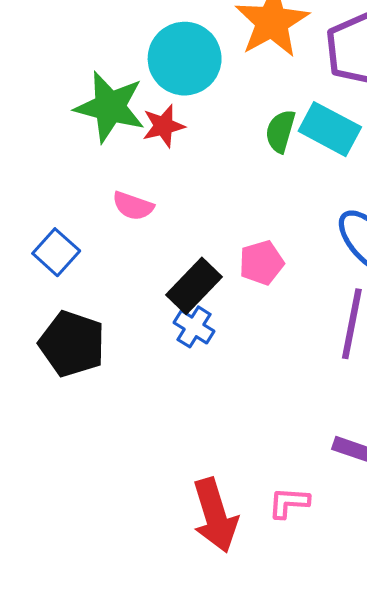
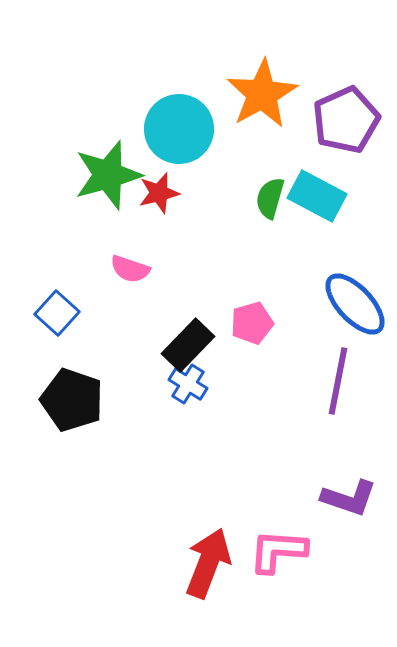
green star: (110, 107) -> (108, 175), turned -30
pink L-shape: (289, 503) -> (278, 551), size x1.5
red arrow: (215, 515) -> (208, 563), turned -142

